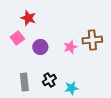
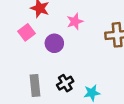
pink star: (70, 47) -> (75, 22), moved

